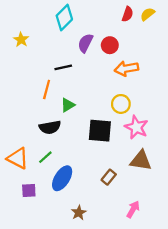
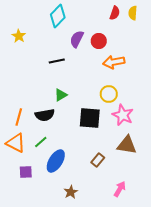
yellow semicircle: (147, 14) -> (133, 13), turned -48
orange line: (47, 90) -> (19, 117), moved

